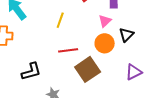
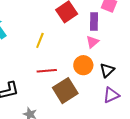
pink triangle: (105, 21) -> (93, 42), moved
black triangle: (126, 35) -> (107, 70), moved

